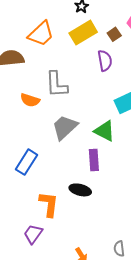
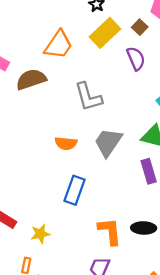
orange semicircle: (30, 100) -> (66, 143), moved
black ellipse: (80, 190) -> (144, 228), moved

